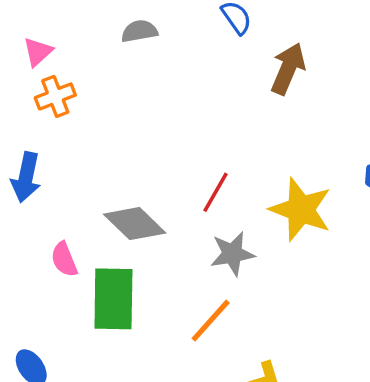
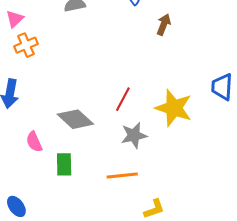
brown arrow: (288, 69) -> (164, 24), size x0.7
green rectangle: (113, 299) -> (64, 164), size x0.6
orange line: (211, 321) -> (122, 175), turned 44

